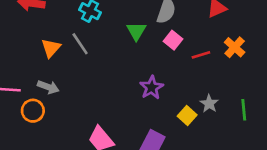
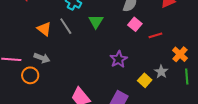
green triangle: (136, 31) -> (96, 21), moved
orange cross: (235, 47) -> (180, 54), moved
orange triangle: (51, 48) -> (44, 29), turned -35

